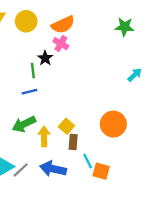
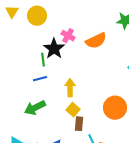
orange semicircle: (63, 25) -> (96, 41), moved
black star: (45, 58) -> (54, 49), size x1.5
yellow arrow: (44, 136) -> (70, 88), moved

